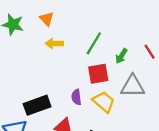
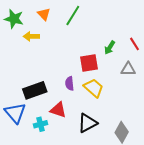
yellow arrow: (54, 43) -> (31, 36), moved
green line: (94, 43) -> (73, 15), moved
gray triangle: (133, 86) -> (128, 69), moved, size x0.7

